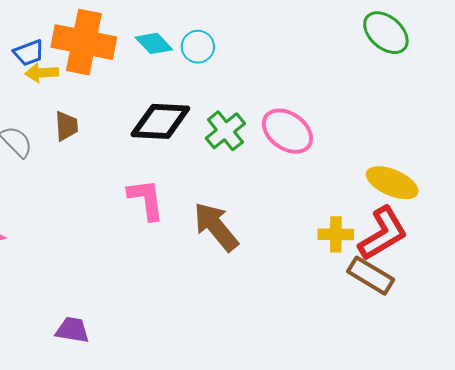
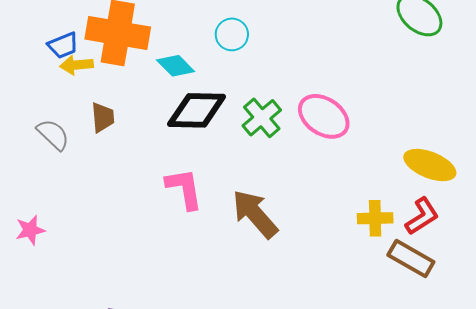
cyan diamond: (154, 43) -> (176, 66), moved
red L-shape: (383, 234) -> (422, 216), size x0.7

